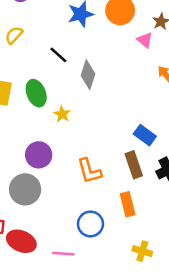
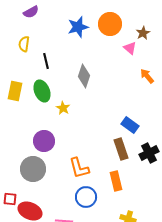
yellow semicircle: (14, 35) -> (24, 44), turned -35
black line: (58, 55) -> (46, 61), moved, turned 35
orange L-shape: (89, 171) -> (79, 168), moved

